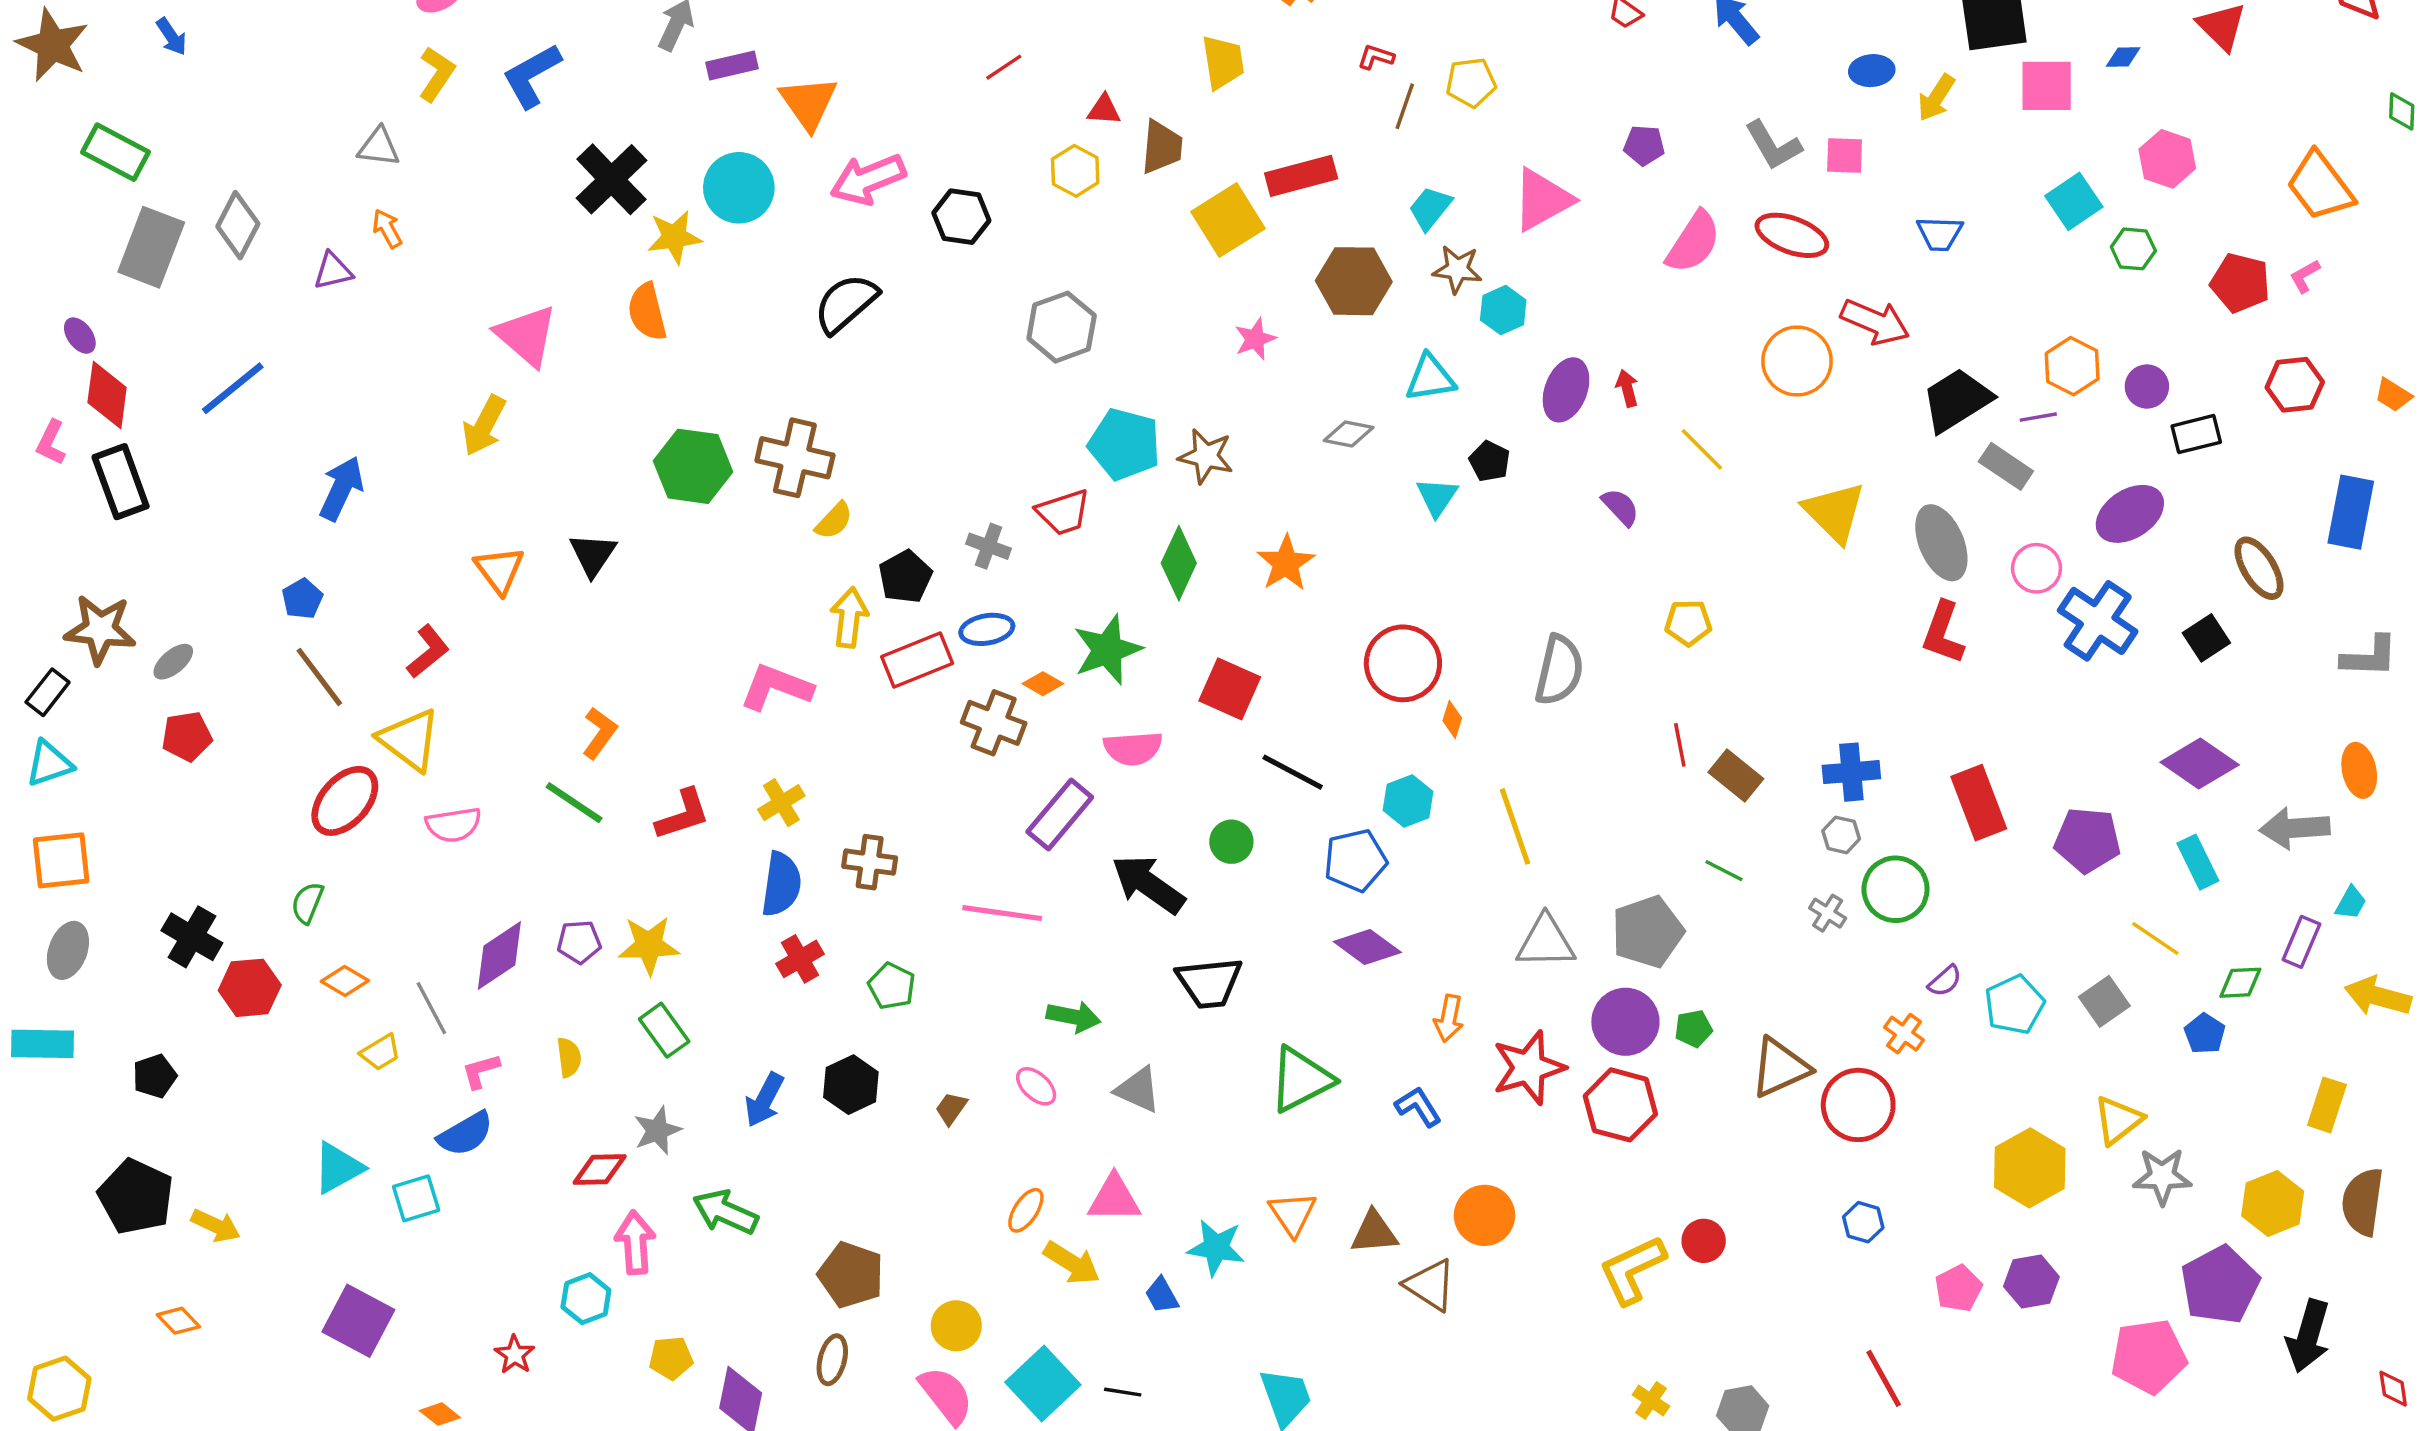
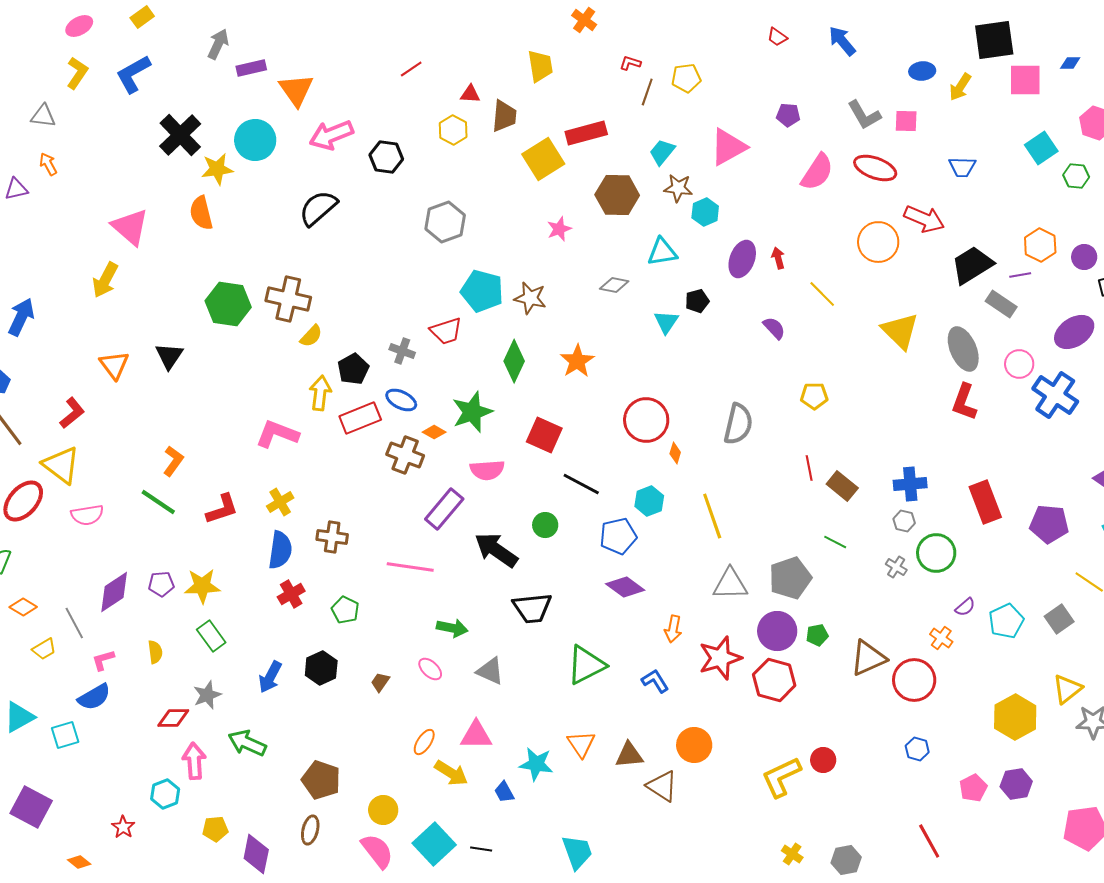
black pentagon: (1490, 461) -> (697, 301), turned 30
blue ellipse: (987, 629) -> (401, 400), turned 36

